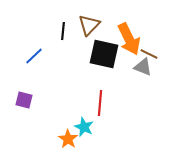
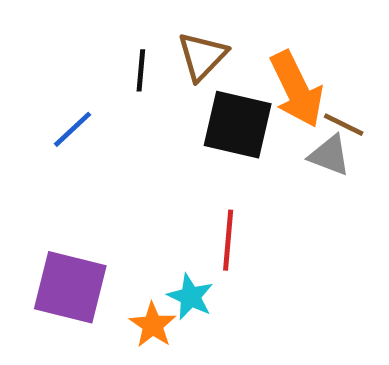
purple square: (24, 100) -> (70, 287), moved, size x1.8

